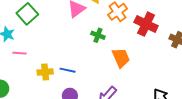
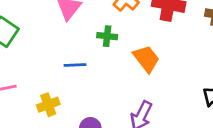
blue line: (68, 70) -> (75, 65), moved

